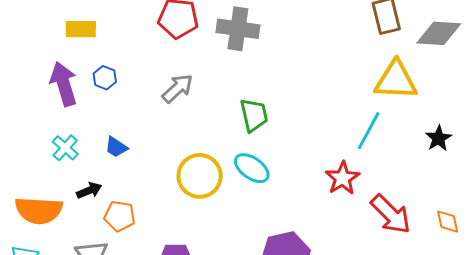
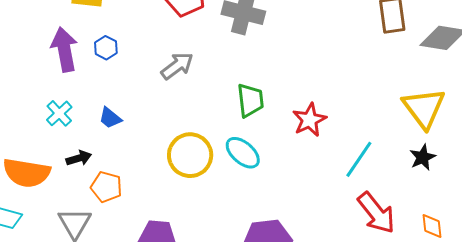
yellow triangle: (396, 80) -> (424, 108), moved, turned 45
cyan line: (369, 131) -> (359, 159), moved
black star: (438, 138) -> (423, 157), moved
red star: (343, 178) -> (309, 120), moved

